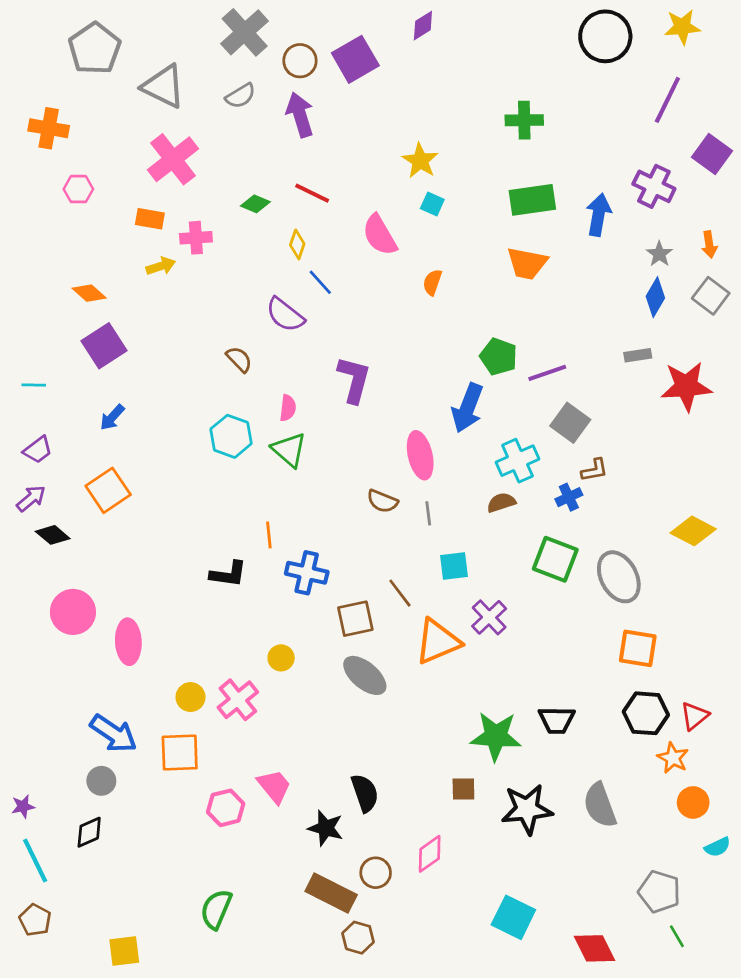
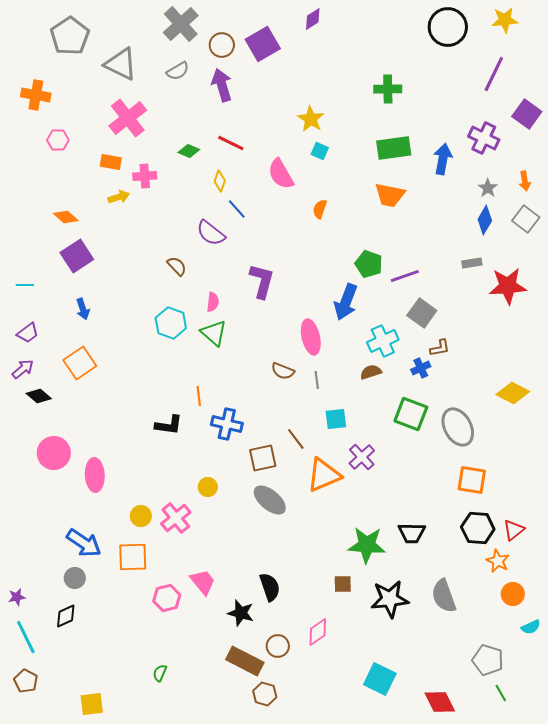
blue arrow: (112, 417) -> (83, 309), turned -60
green semicircle: (216, 909) -> (160, 673), size x0.6

